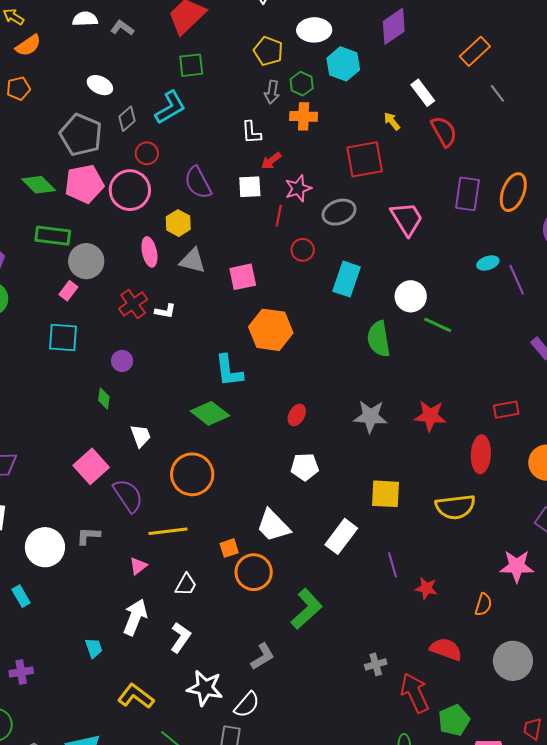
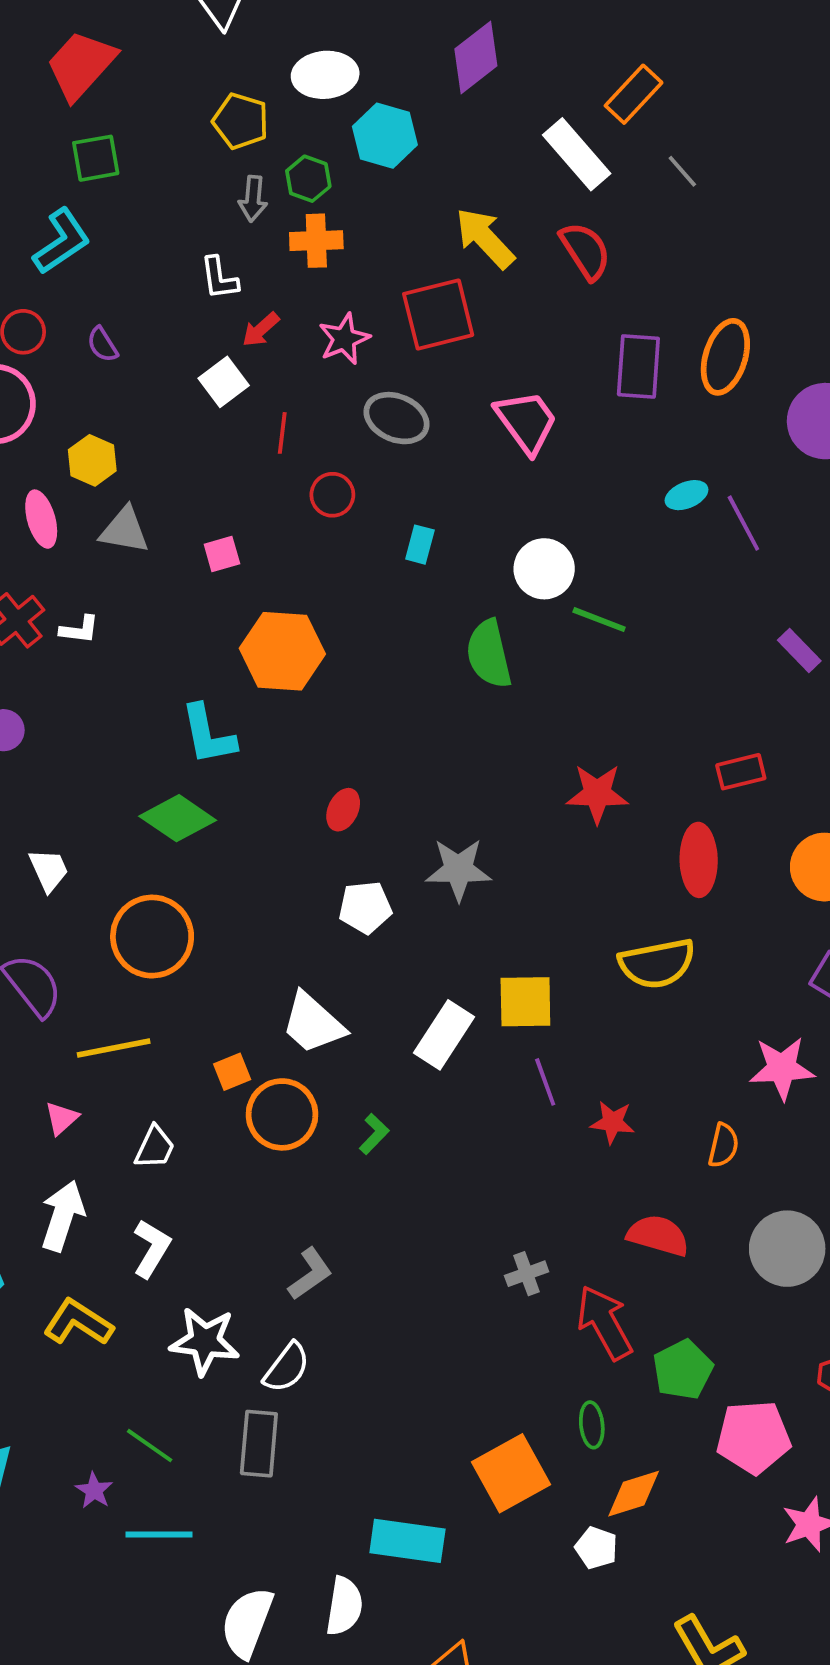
white rectangle: (423, 93) -> (577, 154), moved, size x1.4
yellow arrow: (392, 121) -> (485, 238), size x1.8
purple semicircle: (198, 183) -> (102, 344), moved, size x0.6
white square: (250, 187) -> (224, 382), turned -30
pink star: (298, 188) -> (344, 339), moved
gray ellipse: (339, 212) -> (397, 418), turned 48
pink square: (243, 277) -> (222, 554), size x0.7
cyan rectangle: (347, 279) -> (420, 545), size x0.6
gray star: (370, 417) -> (458, 870), moved
yellow square: (386, 494) -> (525, 1002), moved
green L-shape: (307, 609) -> (374, 1134), moved, size x0.5
yellow L-shape: (136, 696) -> (78, 1322), moved

